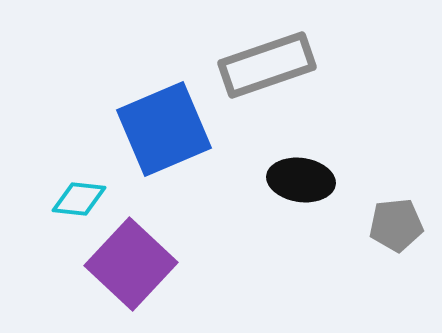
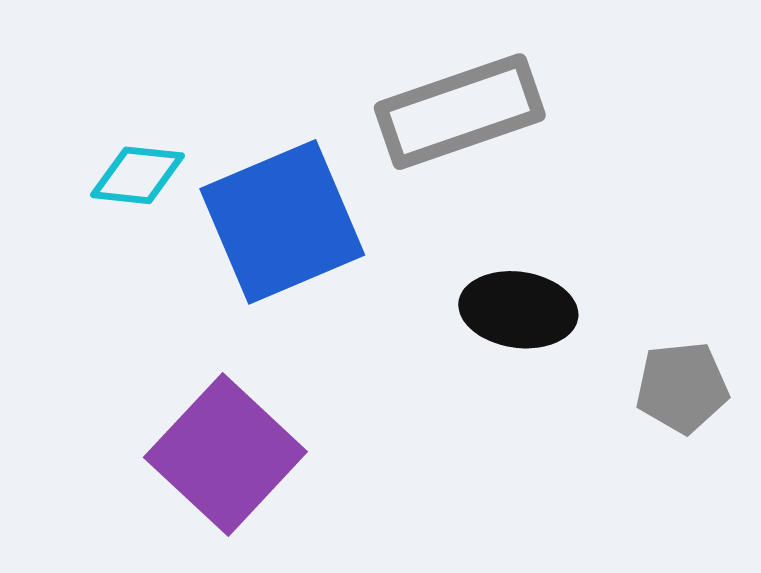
cyan diamond: (79, 199) -> (138, 175), moved

